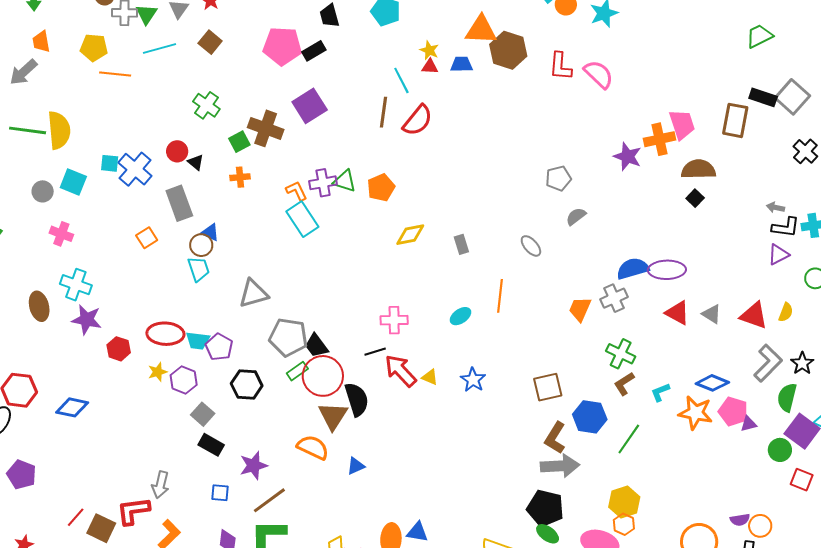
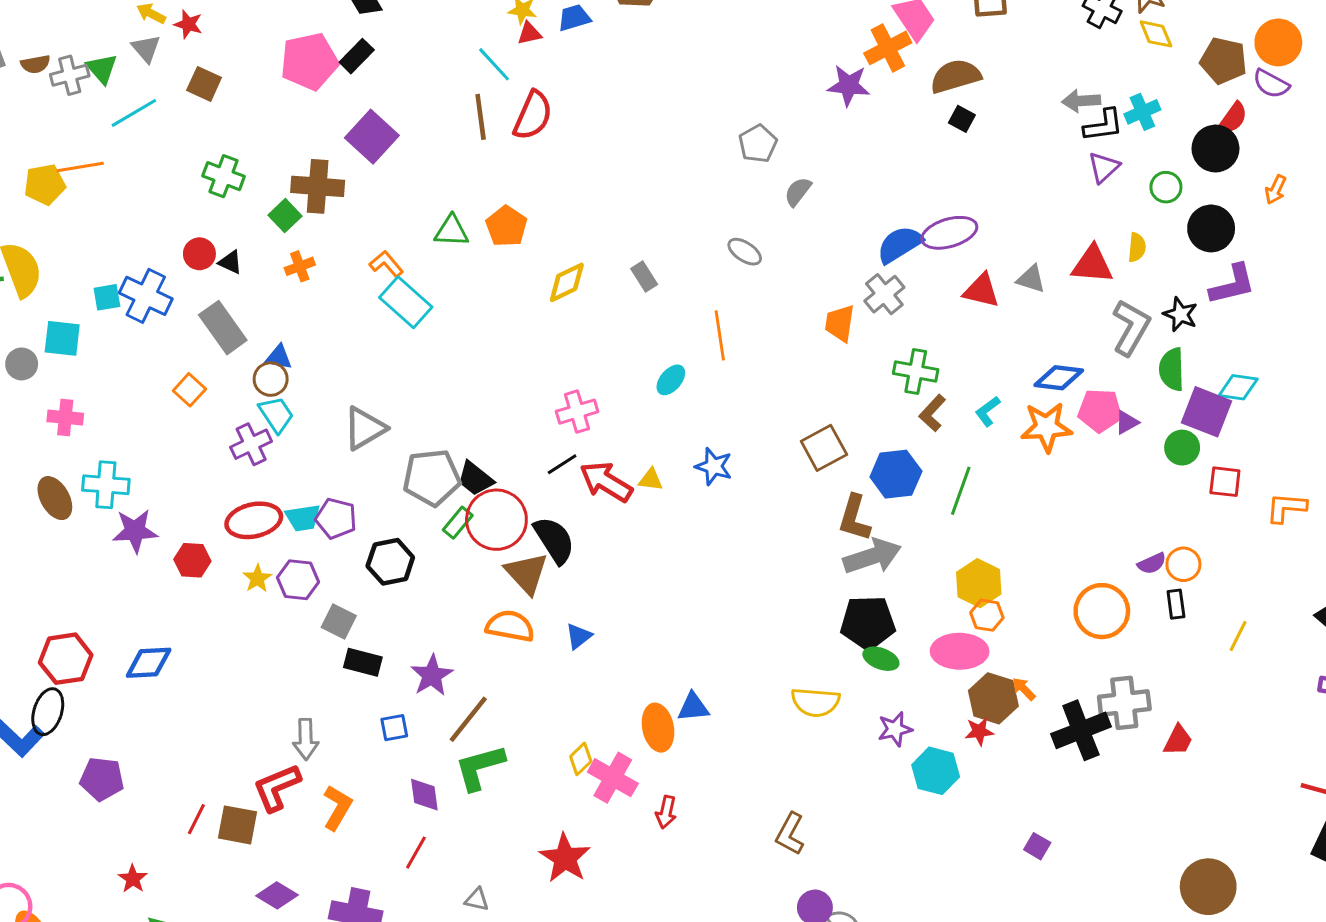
yellow pentagon: (94, 48) -> (45, 185), moved
purple cross: (323, 183) -> (251, 444), moved
gray arrow: (776, 208) -> (1081, 101), size x1.4
brown ellipse: (39, 306) -> (55, 498), moved

